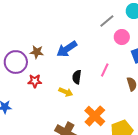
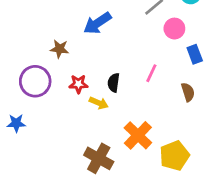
blue arrow: (67, 49) -> (97, 23), moved
purple circle: (16, 62) -> (35, 81), moved
red star: (35, 81) -> (78, 84), moved

